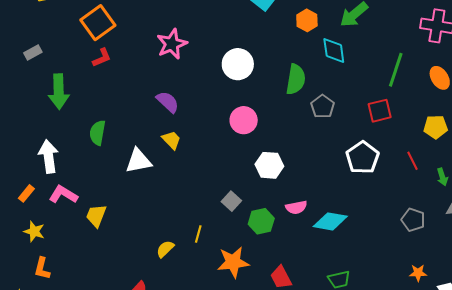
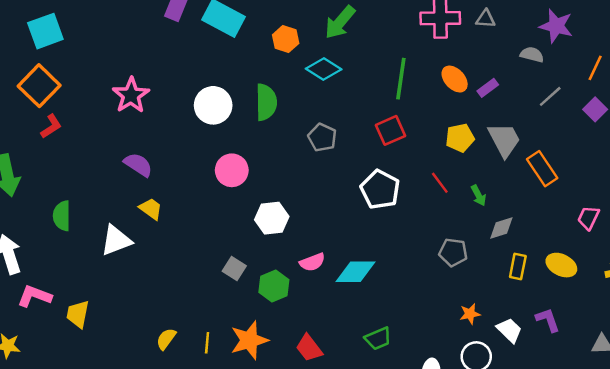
cyan diamond: (334, 50) -> (324, 69), turned -40
green semicircle: (296, 79) -> (266, 102), moved
yellow line: (198, 234) -> (207, 343), moved

